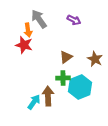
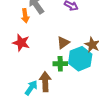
red star: (24, 45) -> (21, 43), moved
cyan hexagon: (80, 87) -> (80, 59), moved

